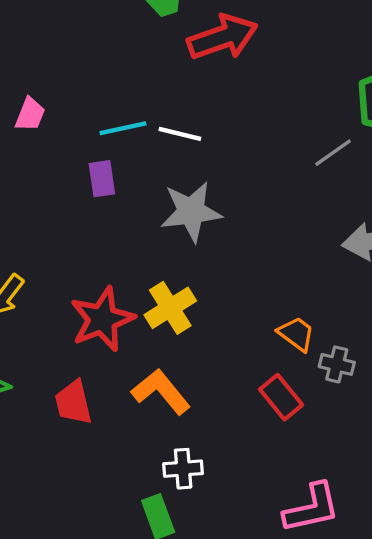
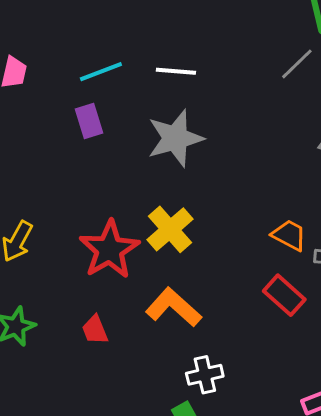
white line: (180, 134) -> (176, 71), moved
red trapezoid: (73, 402) -> (95, 330), size x0.7

